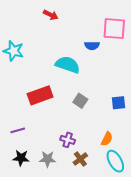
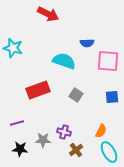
red arrow: (51, 15) -> (48, 14), size x1.5
pink square: (114, 29) -> (108, 61), moved
gray star: (47, 159) -> (43, 140), moved

